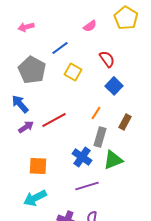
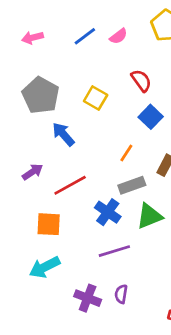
blue line: (60, 48) -> (85, 36), moved
blue arrow: (20, 104) -> (63, 134), moved
red line: (54, 120) -> (70, 185), moved
gray rectangle: (100, 137) -> (132, 185), turned 54

